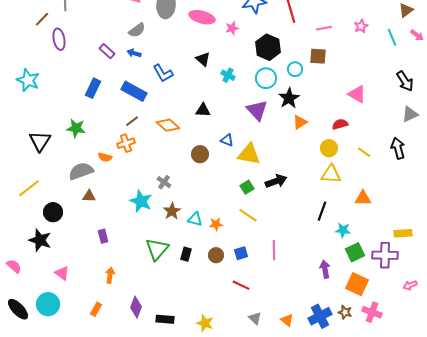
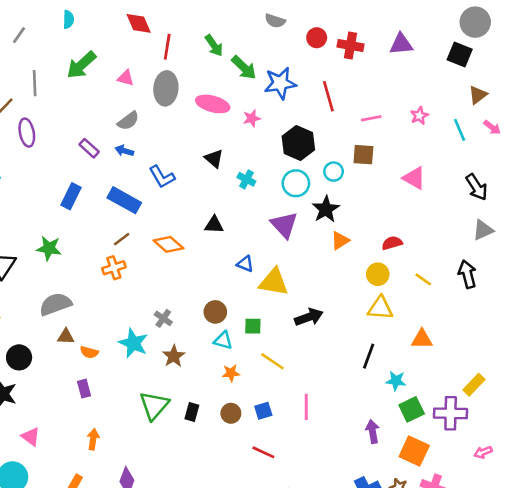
pink triangle: (357, 94) -> (414, 178), moved
brown circle: (200, 154) -> (215, 312), moved
orange semicircle: (105, 157) -> (89, 352), moved
green square: (247, 187) -> (253, 326), moved, turned 32
cyan triangle: (195, 219) -> (223, 341), moved
yellow rectangle: (403, 233) -> (474, 385), turned -42

